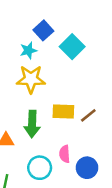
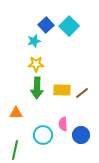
cyan square: (72, 47) -> (69, 26), moved
yellow star: (31, 79) -> (36, 64), size x0.7
green arrow: (32, 124) -> (37, 88), moved

